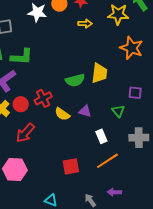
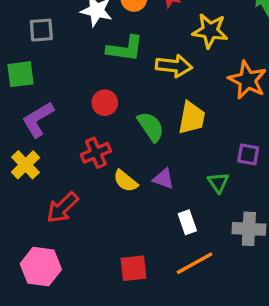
yellow star: (118, 14) -> (210, 31), moved
yellow arrow: (85, 24) -> (174, 66), moved, size x1.5
green L-shape: (22, 57) -> (125, 49), moved
green semicircle: (75, 80) -> (151, 127), turned -114
red circle: (21, 104) -> (105, 103), moved

